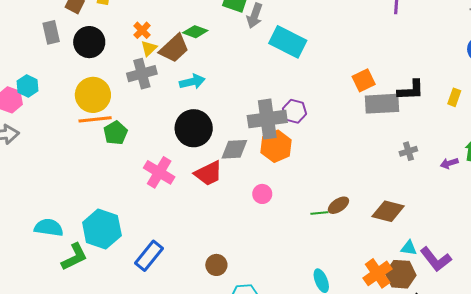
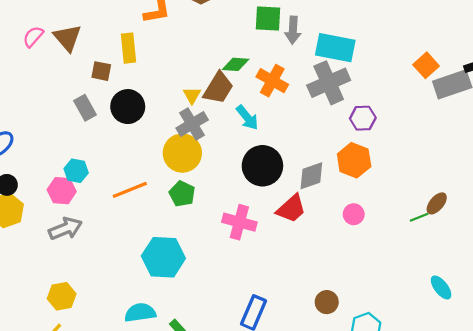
orange cross: (142, 30) -> (272, 81), moved, size x1.6
cyan arrow: (192, 82) -> (247, 118), turned 80
yellow circle: (93, 95) -> (182, 153), moved
orange line: (95, 119) -> (130, 190), moved
gray cross: (267, 119) -> (329, 83), moved
cyan hexagon: (102, 229) -> (163, 257), moved

